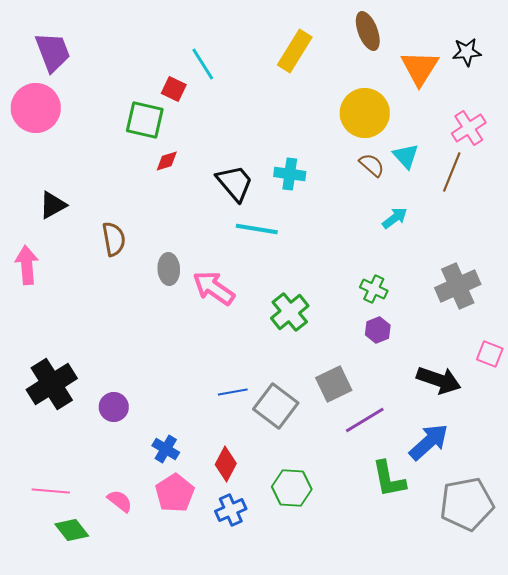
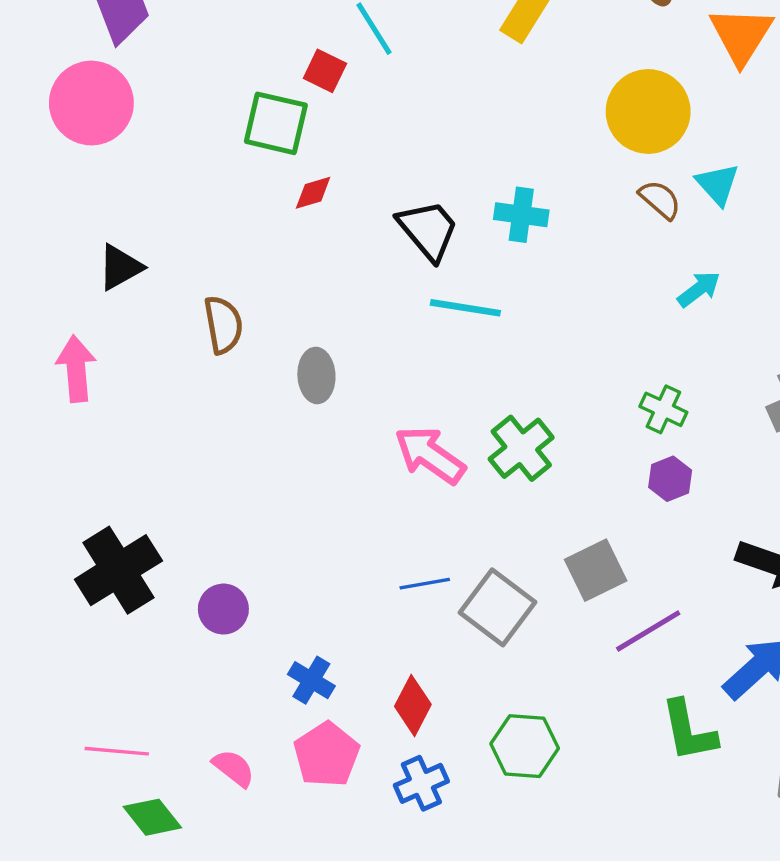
pink arrow: (214, 288) -> (430, 455), moved

